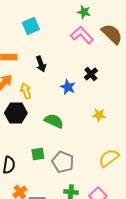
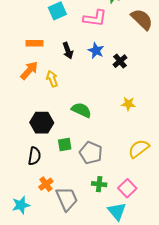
pink L-shape: (82, 35) -> (95, 18), moved, turned 140
blue star: (68, 87) -> (96, 51), moved
black hexagon: (16, 113) -> (42, 123), moved

